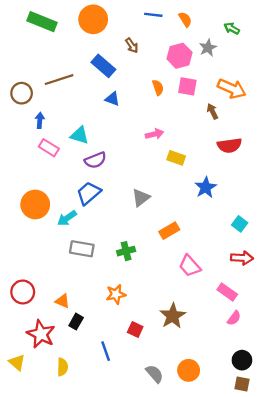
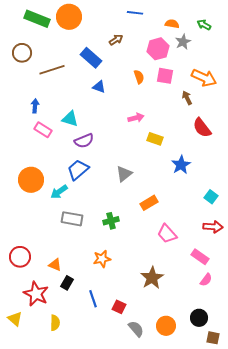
orange circle: (93, 19) -> (69, 17), moved
orange semicircle: (185, 19) -> (172, 24), moved, turned -48
brown arrow: (132, 45) -> (116, 40), turned -88
brown circle: (22, 93) -> (22, 53), moved
red semicircle: (229, 145) -> (202, 128), turned 60
red square: (135, 329) -> (119, 307), moved
blue line: (106, 351) -> (93, 299), moved
black circle: (242, 360) -> (199, 318), moved

